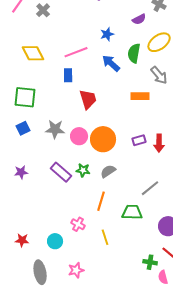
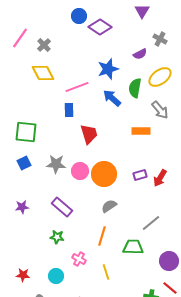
blue star: (107, 34) -> (108, 69), size x1.5
yellow diamond: (33, 53) -> (43, 73), moved
red arrow: (159, 143) -> (160, 178), turned 30
green star: (83, 170) -> (57, 237), moved

